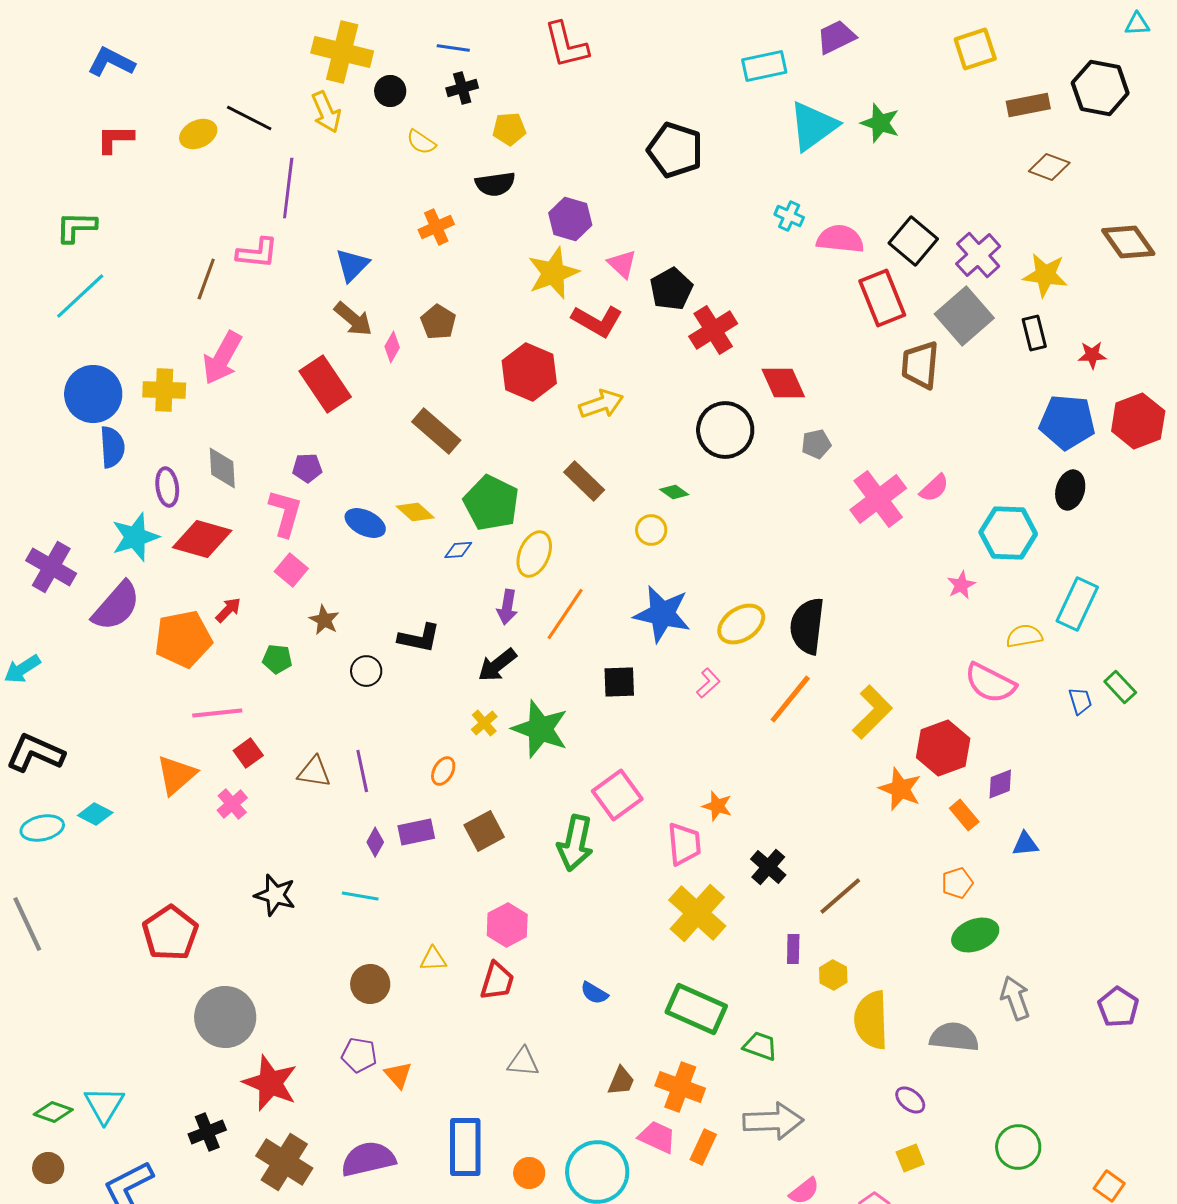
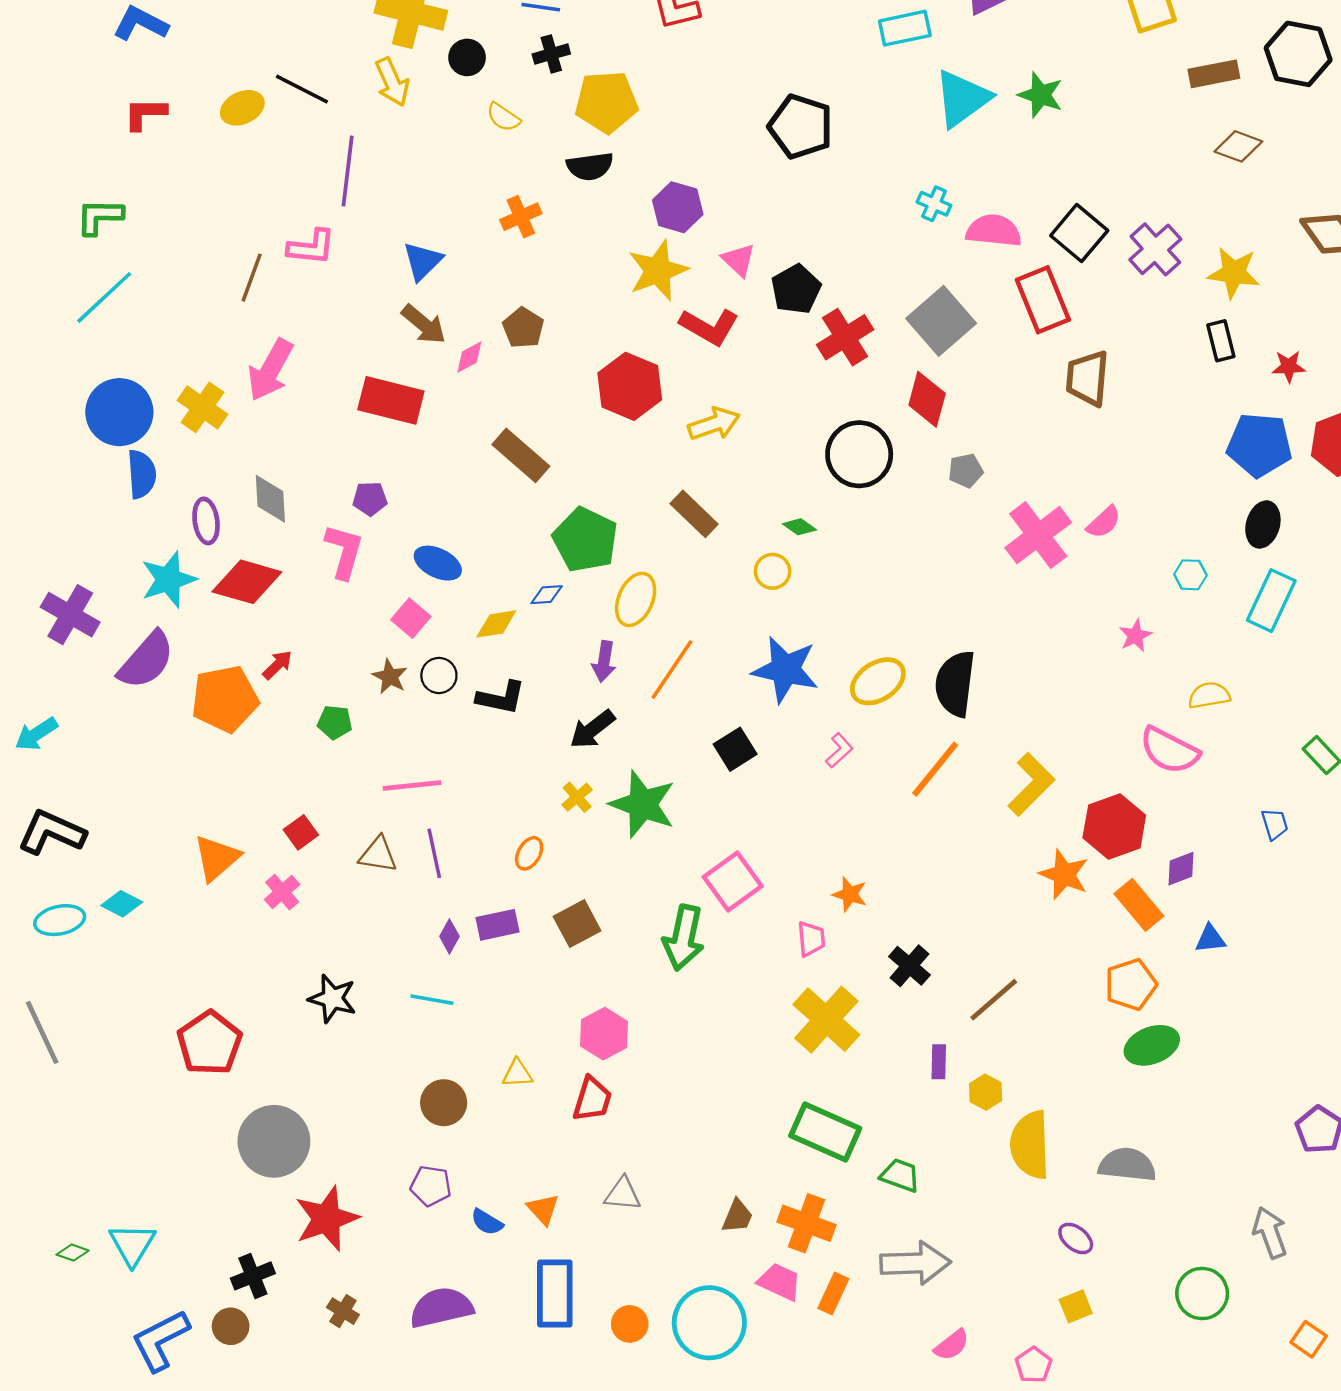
yellow pentagon: (509, 129) -> (606, 102), size x1.6
gray square: (964, 316) -> (941, 321), moved
pink diamond: (392, 347) -> (469, 357), turned 32
red diamond: (783, 383) -> (927, 399), turned 39
red rectangle: (325, 384) -> (391, 400), turned -42
yellow cross: (164, 390) -> (202, 407), turned 33
yellow diamond: (415, 512) -> (496, 624), moved, turned -51
cyan hexagon: (1008, 533) -> (1190, 575), size x0.5
pink square: (291, 570) -> (411, 618), moved
cyan rectangle: (1077, 604) -> (1271, 601), moved
black circle: (366, 671) -> (439, 675), moved
black square: (619, 682) -> (735, 749), turned -30
blue trapezoid: (1080, 701) -> (1275, 824), moved
pink line: (217, 713) -> (412, 785), moved
orange rectangle: (964, 815) -> (1139, 905), size x1.4
pink trapezoid: (684, 844) -> (811, 939), size x0.7
orange pentagon: (957, 883) -> (1131, 984), size x1.4
blue semicircle: (594, 993) -> (487, 1222), moved
gray arrow: (1015, 998) -> (1270, 1233), moved
orange triangle: (398, 1075) -> (543, 1209), moved
red star: (270, 1083) -> (327, 1219), turned 30
green diamond: (53, 1112) -> (73, 1253), size x0.7
brown cross: (284, 1162) -> (343, 1311), size x0.5
brown circle: (48, 1168) -> (231, 1326), moved

